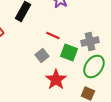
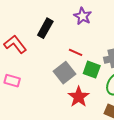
gray square: (42, 56) -> (64, 73), size x1.5

